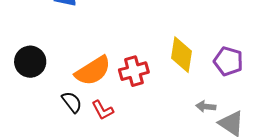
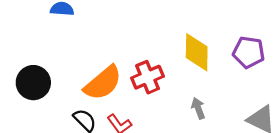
gray arrow: (206, 106) -> (198, 108), moved, turned 72

